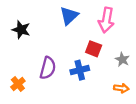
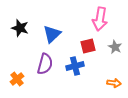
blue triangle: (69, 16) -> (52, 34), moved
red square: (94, 49) -> (88, 46), turned -35
gray star: (122, 59) -> (115, 47), moved

